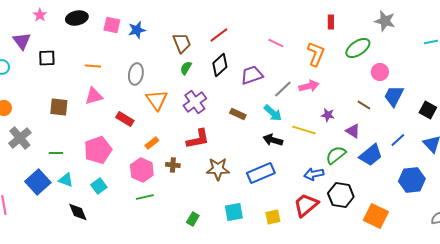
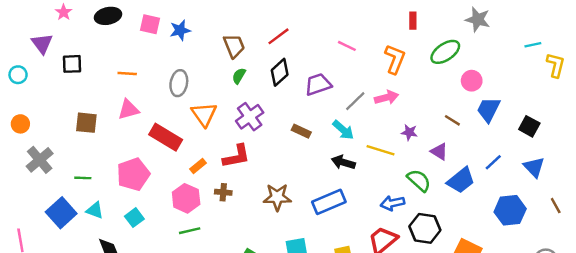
red rectangle: (125, 119) -> (166, 137), size x1.5
red L-shape: (198, 139) -> (236, 156), moved
green semicircle: (336, 155) -> (419, 180), turned 80

